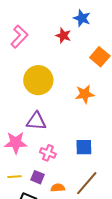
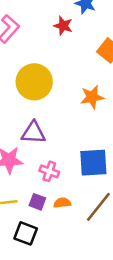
blue square: (84, 147) -> (93, 163), size x1.4
orange semicircle: (58, 188) -> (62, 203), moved

